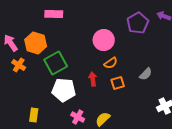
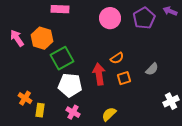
pink circle: (104, 40) -> (110, 18), moved
orange cross: (19, 65) -> (25, 98), moved
red arrow: (93, 79) -> (99, 74), size x1.5
pink cross: (78, 117) -> (73, 112), moved

